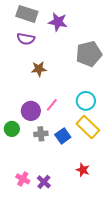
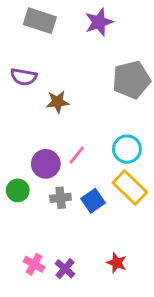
purple star: (58, 22) -> (99, 22), moved, turned -30
purple semicircle: (26, 39) -> (24, 77), moved
red star: (83, 170) -> (117, 263), moved

